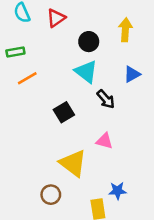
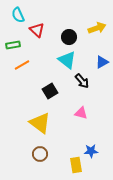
red triangle: (56, 18) -> (37, 30), moved, turned -42
yellow arrow: (125, 30) -> (97, 28), turned 66
yellow triangle: (73, 163) -> (40, 123), moved

